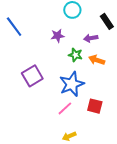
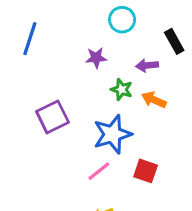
blue line: (14, 27) -> (30, 39), turned 50

